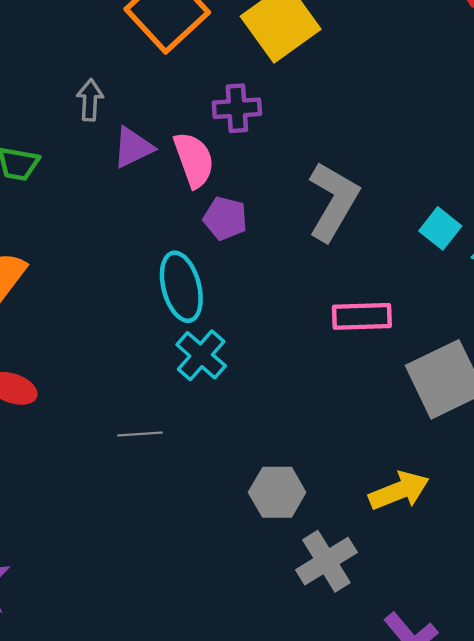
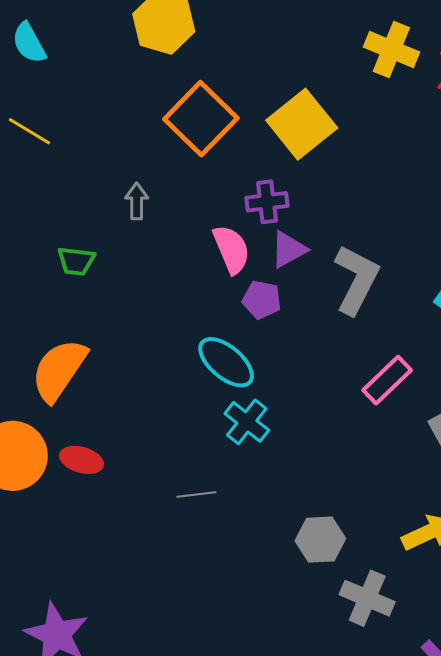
purple triangle: (133, 147) -> (289, 249), moved
cyan ellipse: (181, 287) -> (226, 362), turned -32
pink rectangle: (362, 316) -> (387, 380), turned -39
gray cross: (326, 561) -> (367, 598), turned -32

